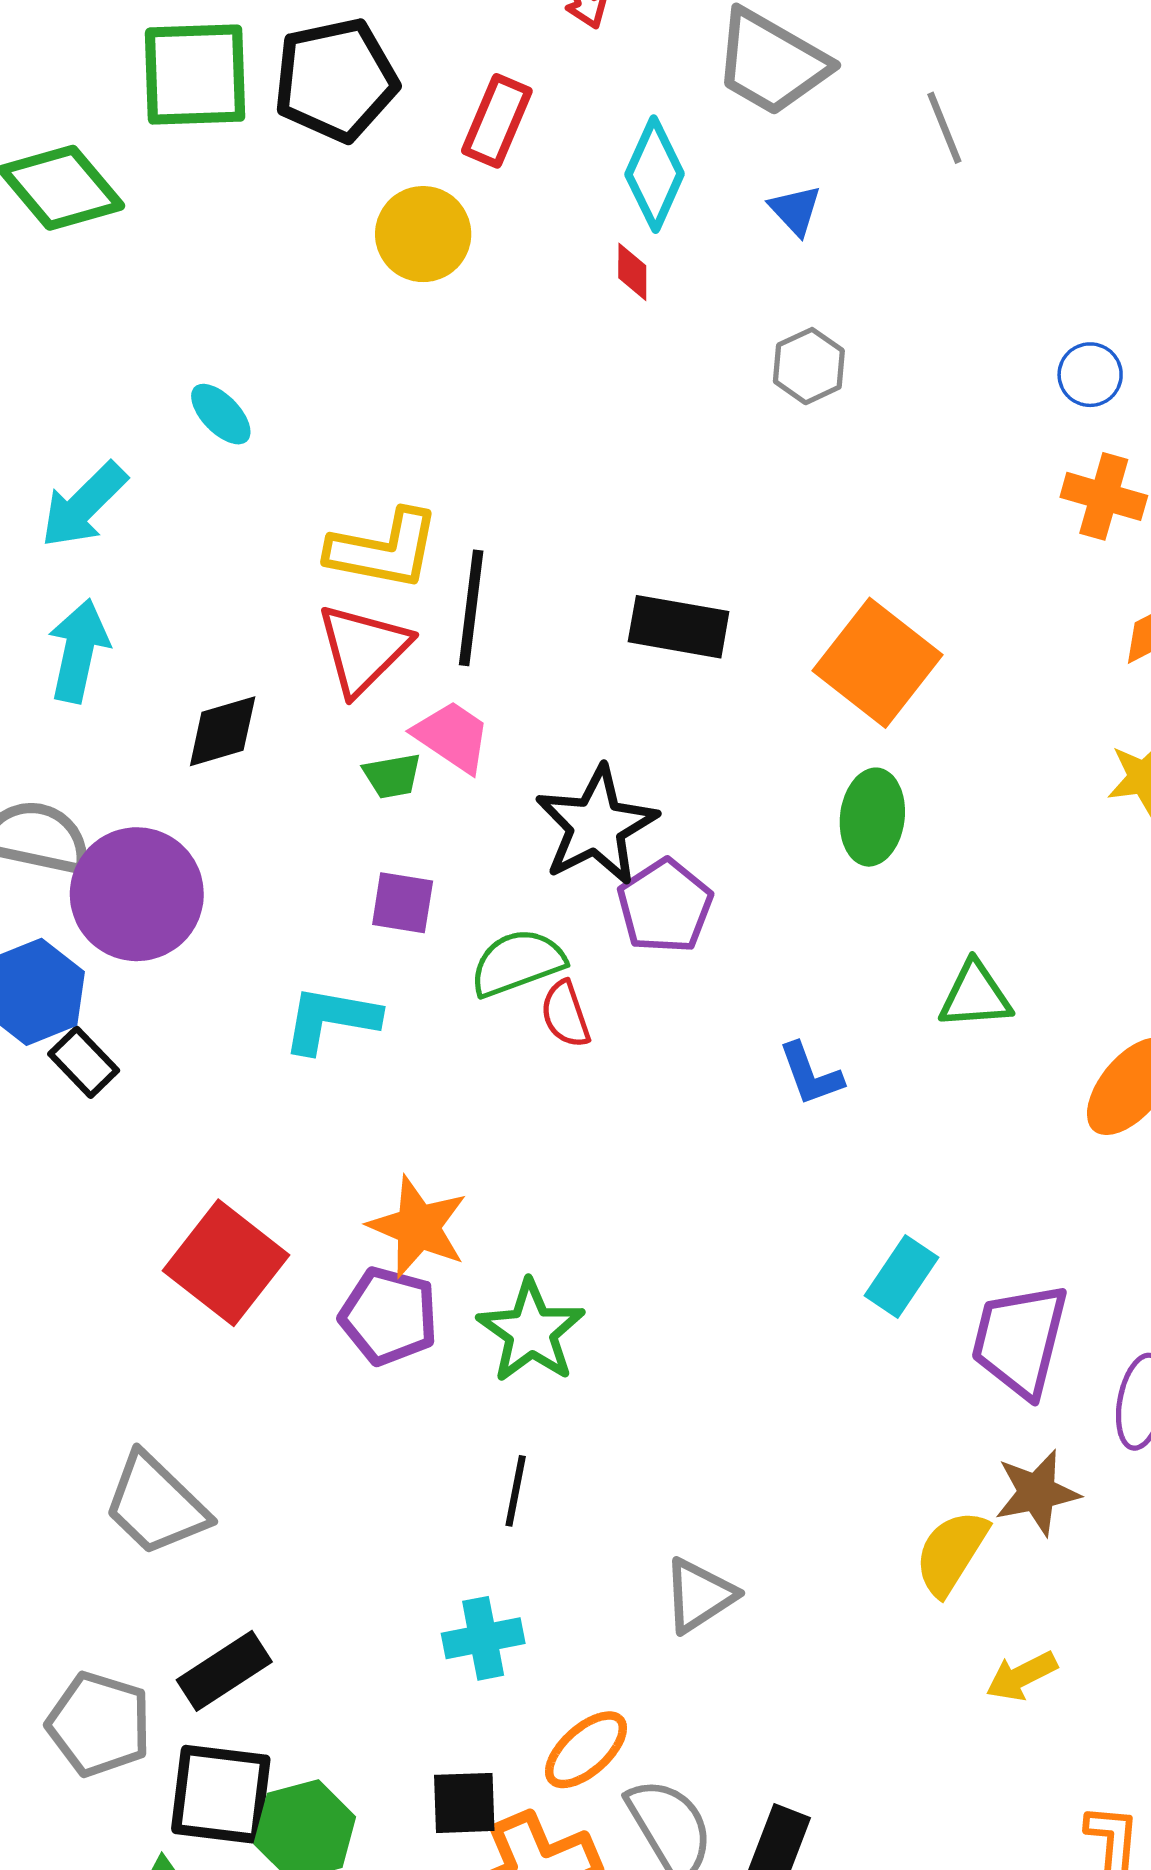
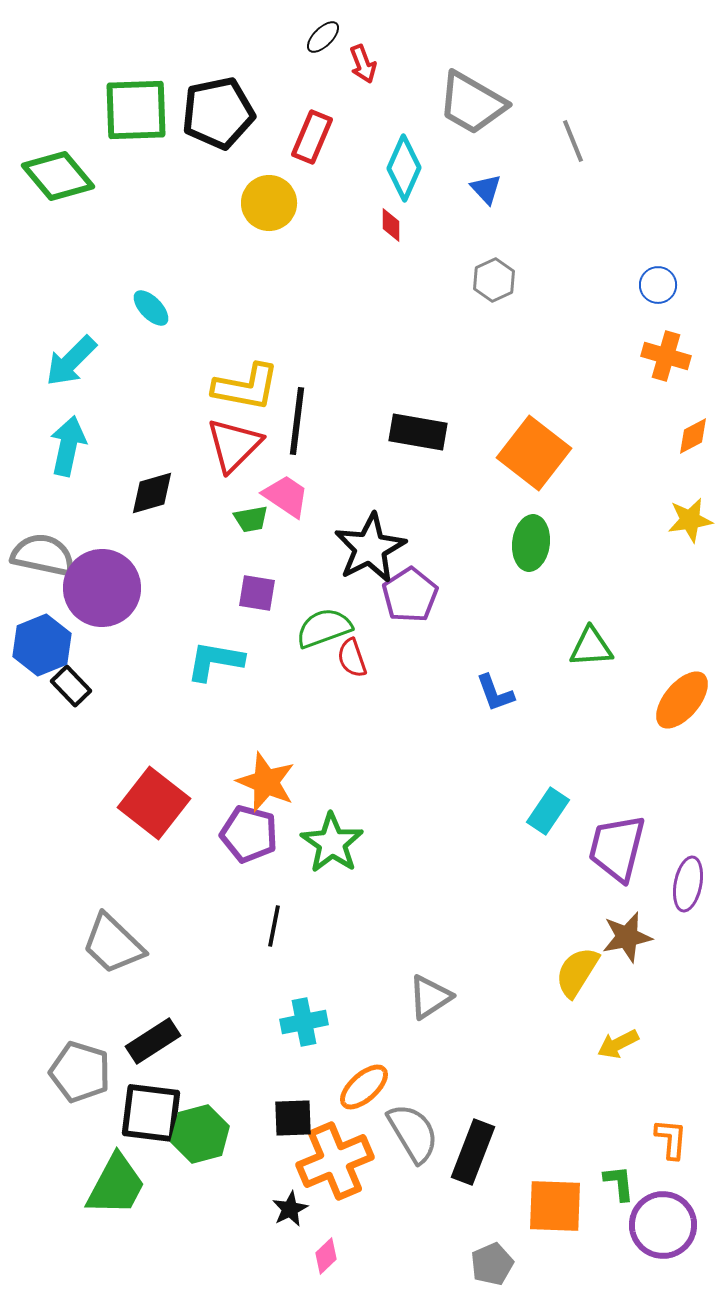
black line: (516, 1491) -> (274, 926), moved

